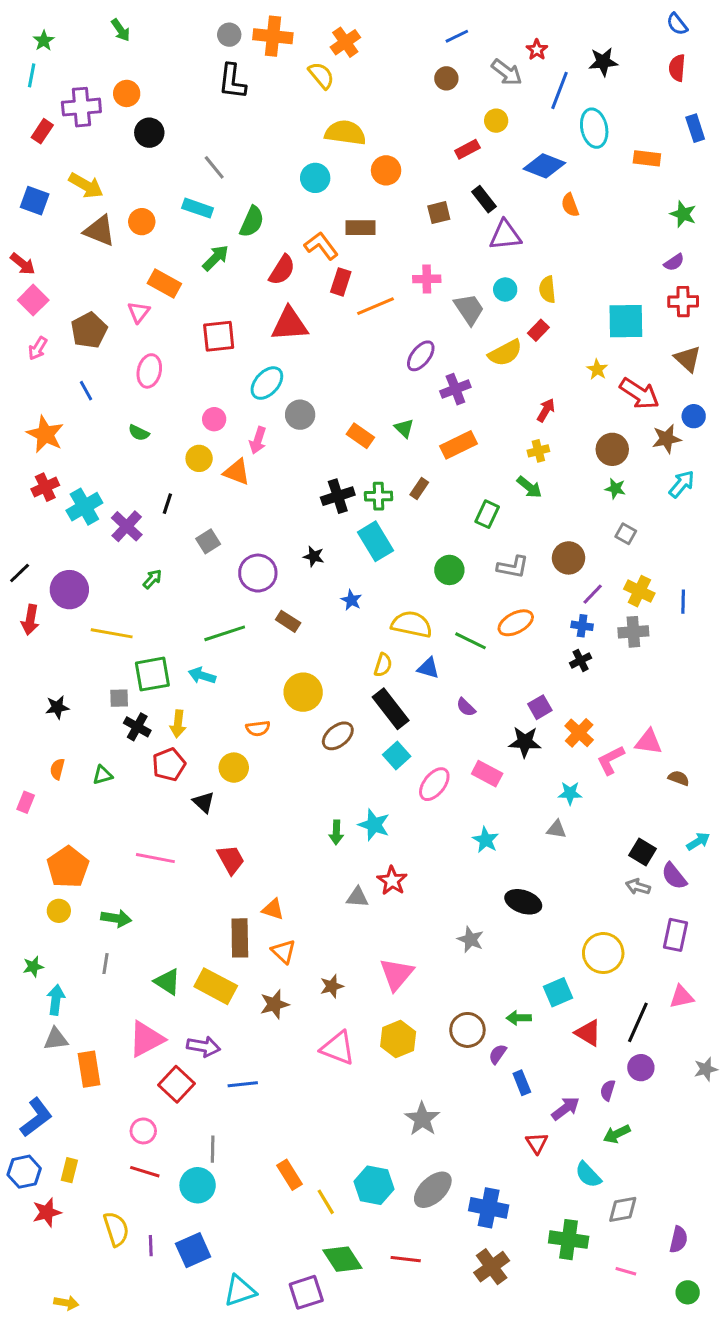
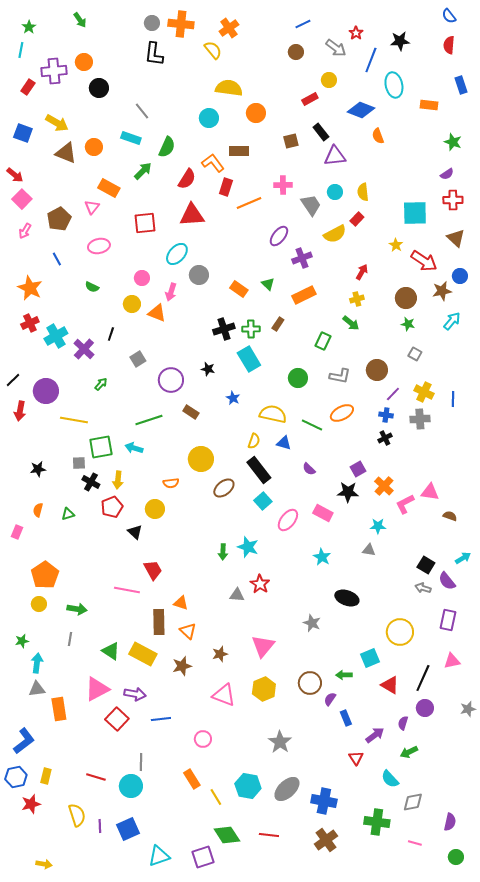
pink ellipse: (149, 371) -> (99, 246), turned 65
pink line: (155, 858) -> (127, 590), moved
pink circle: (143, 1131) -> (203, 739), moved

